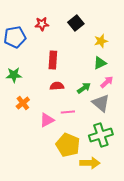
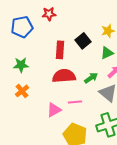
black square: (76, 23) -> (83, 41), moved
red semicircle: (57, 86) -> (64, 76), size x1.6
orange cross: (23, 103) -> (22, 91), moved

